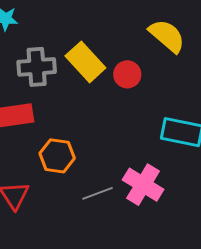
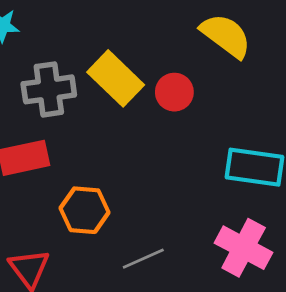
pink cross: (143, 185) -> (244, 248), moved

